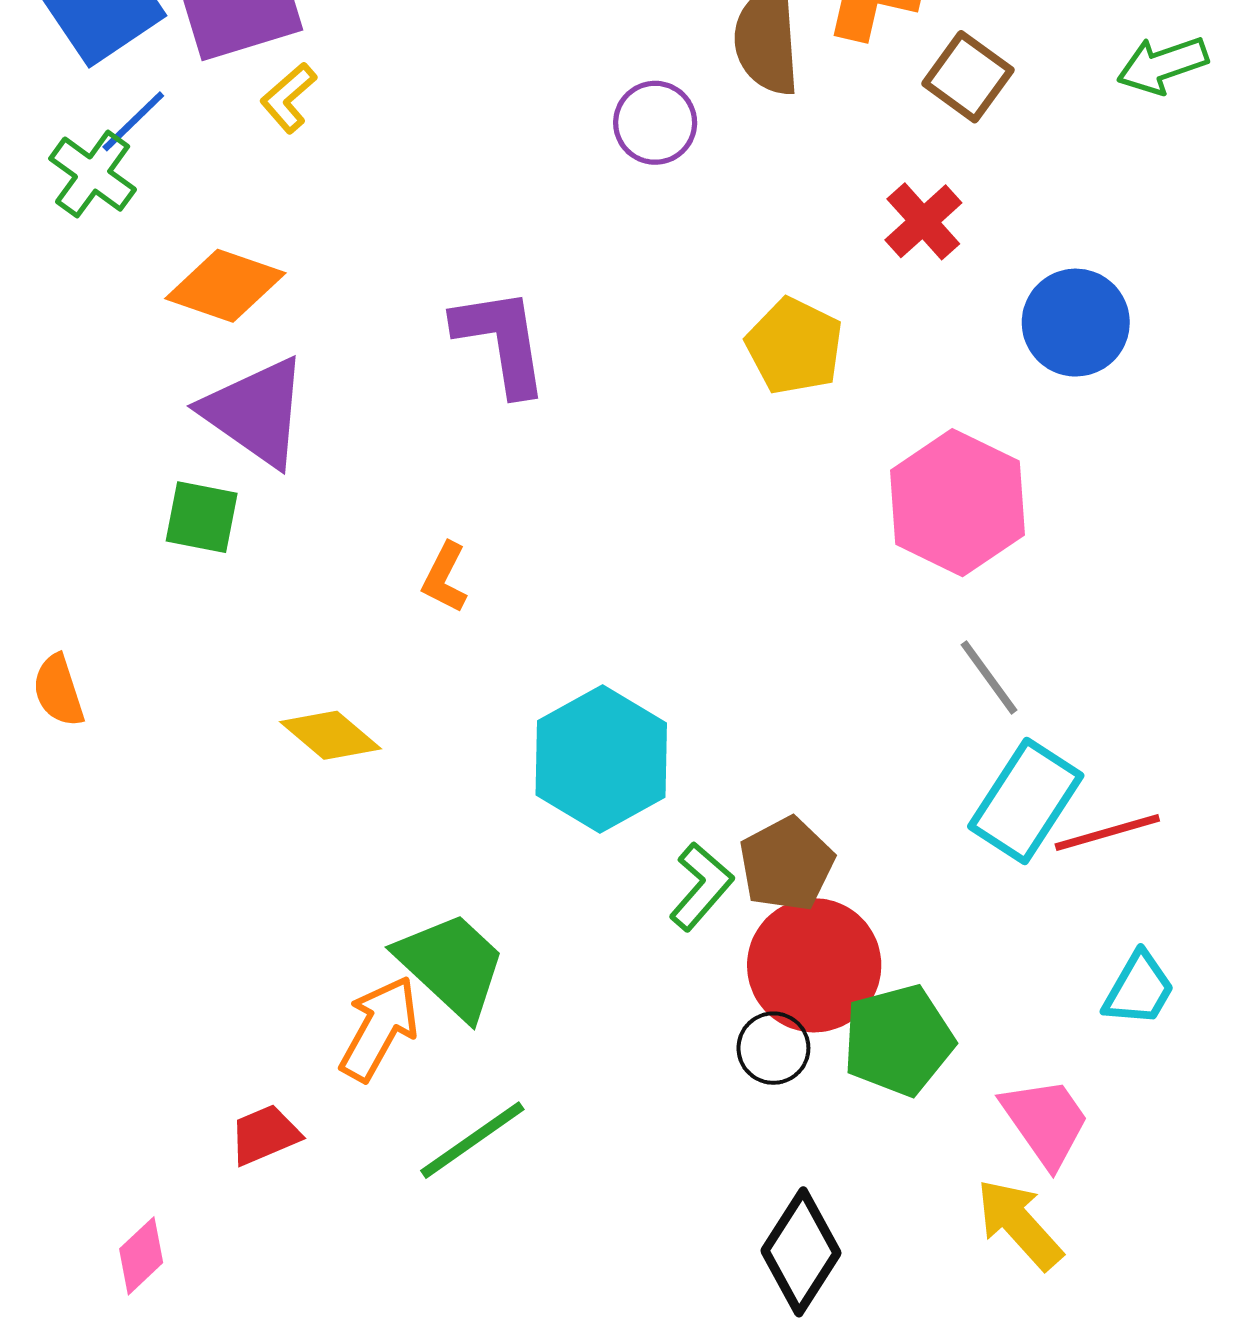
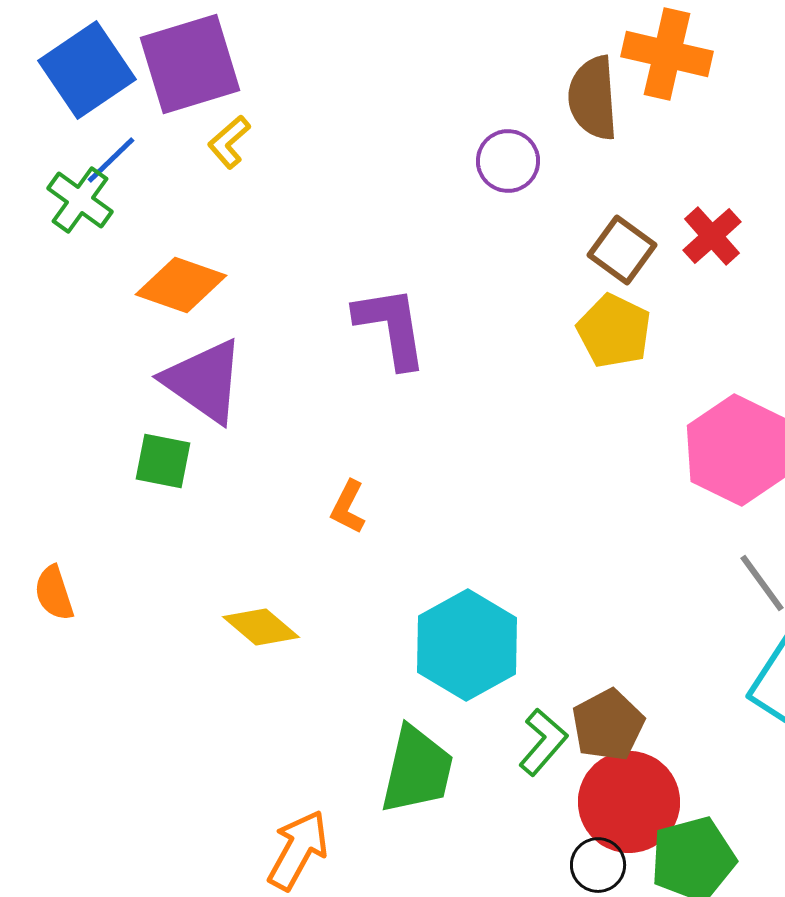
brown square: (968, 77) -> (622, 250), moved
green trapezoid: (451, 965) -> (417, 770), moved, turned 60

